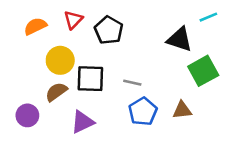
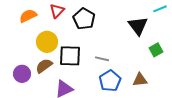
black triangle: (180, 39) -> (138, 26), turned 35
green square: (203, 71) -> (156, 50), size x0.6
purple circle: (27, 115) -> (22, 74), moved

